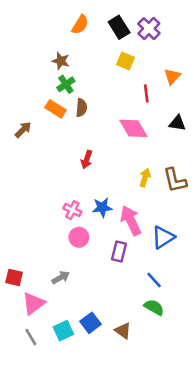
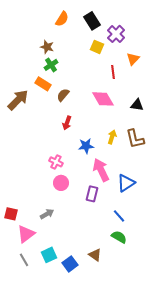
purple cross: (149, 29) -> (116, 34), moved
brown semicircle: (81, 108) -> (63, 95), moved, turned -144
black triangle: (177, 123) -> (137, 105), moved
brown arrow: (23, 130) -> (18, 100), size x1.6
blue star: (102, 207) -> (86, 146), moved
blue square: (91, 323) -> (70, 264), moved

